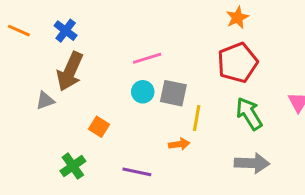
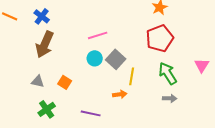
gray square: (173, 93) -> (116, 59), turned 30
gray triangle: (45, 101) -> (38, 81), moved, turned 32
gray arrow: (252, 163) -> (170, 98), moved, size x0.6

